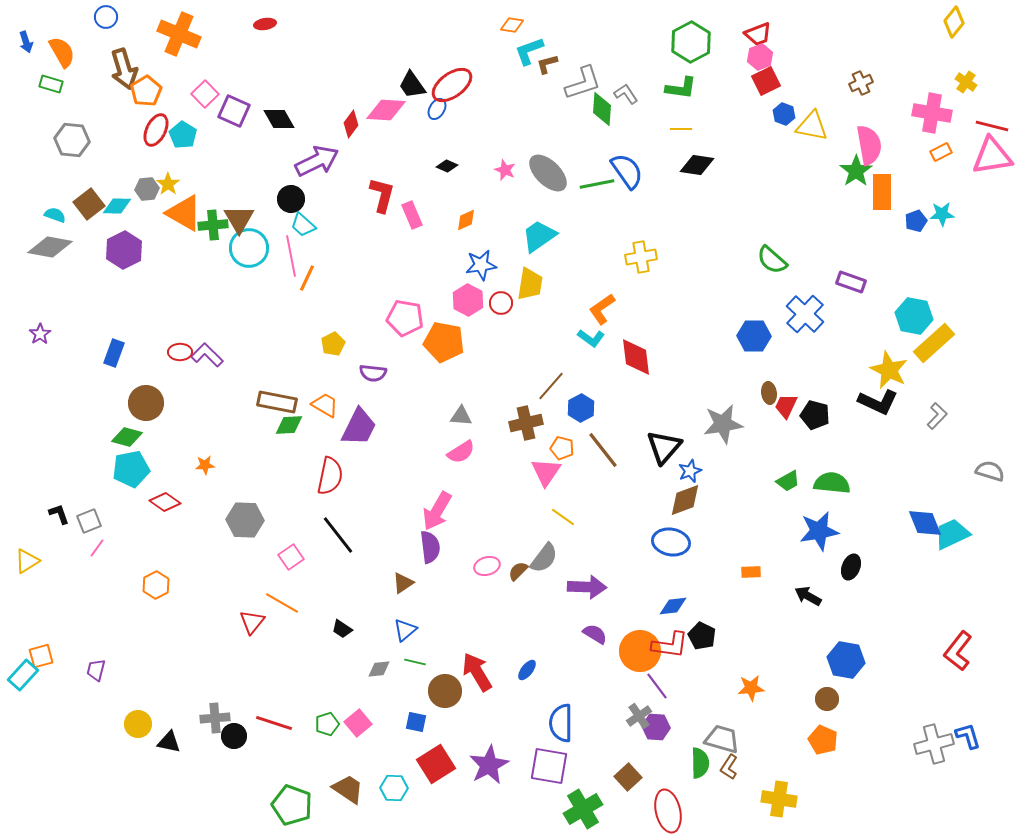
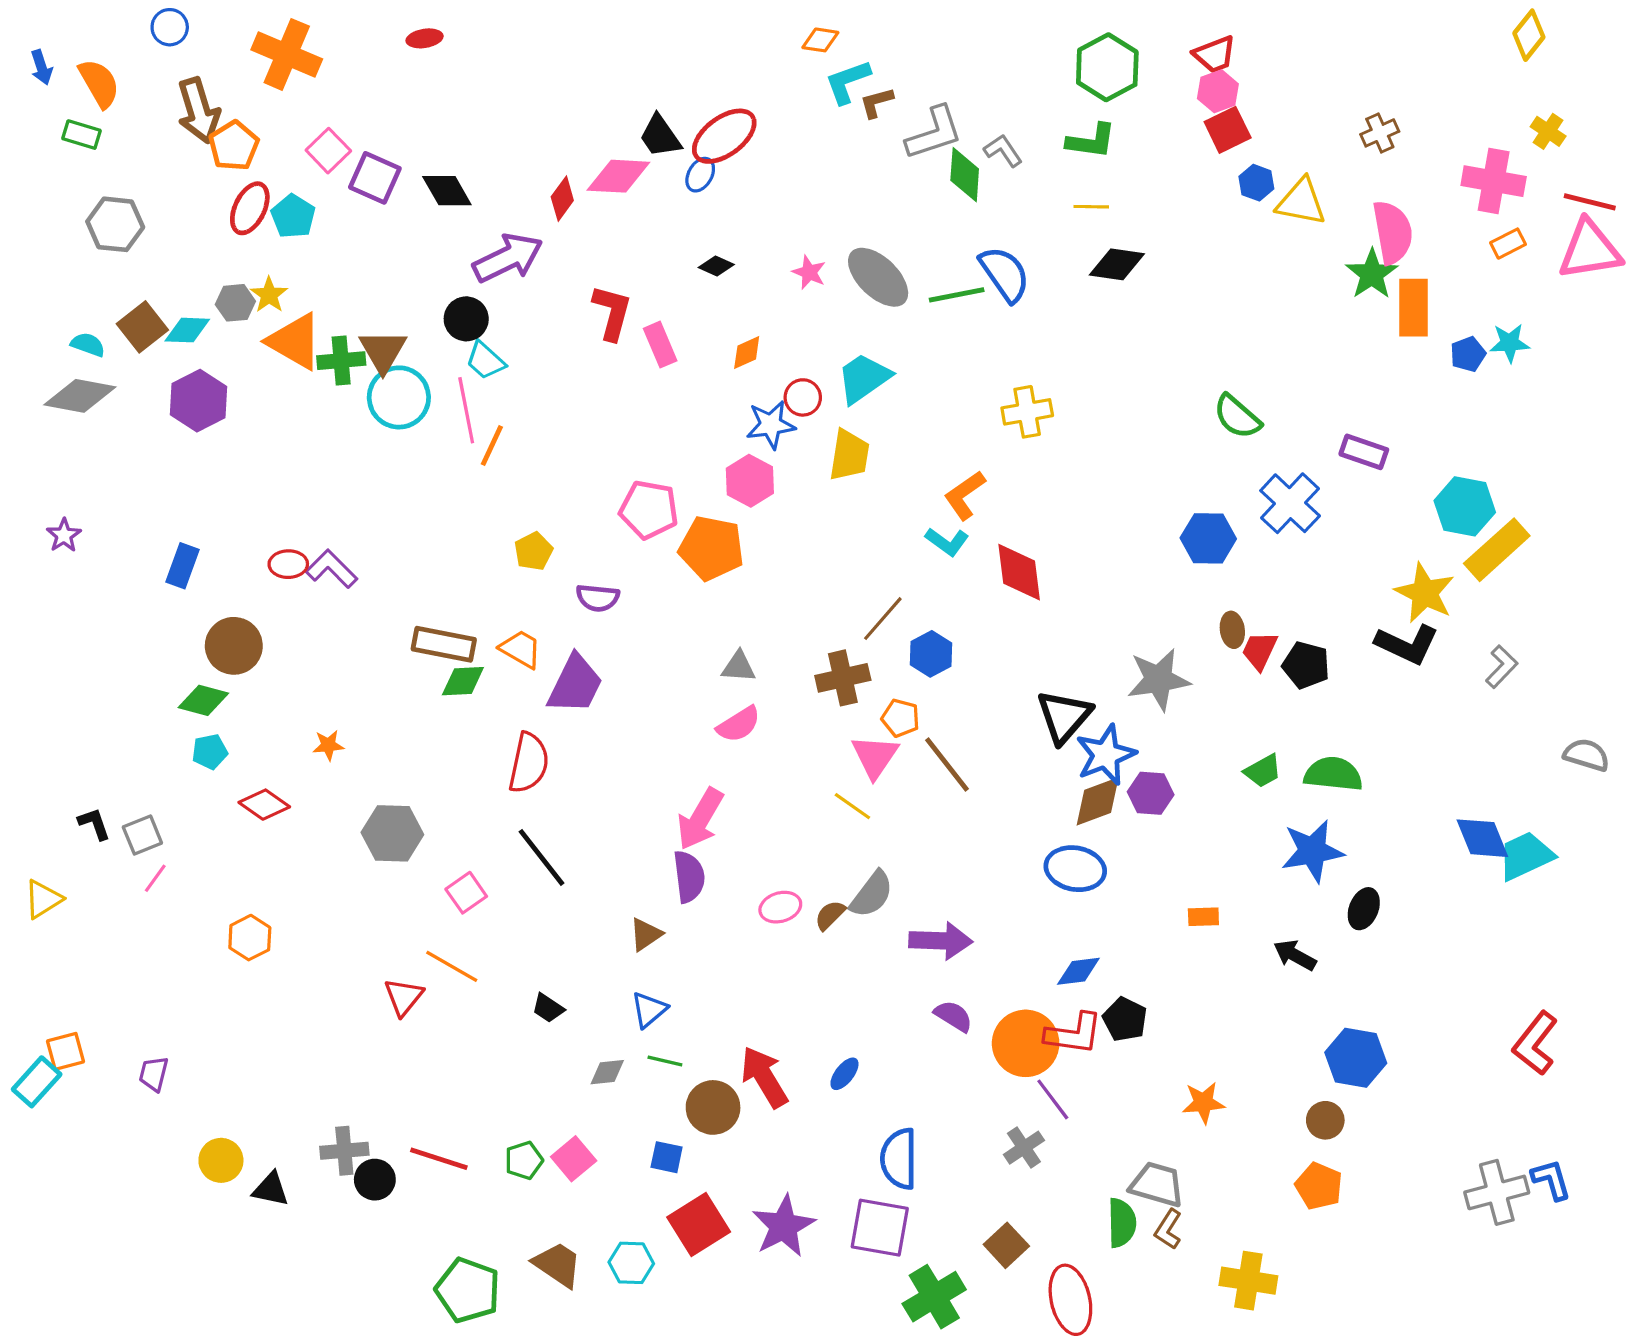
red circle: (501, 303) -> (803, 397), moved
brown line: (603, 450) -> (947, 764), moved
cyan pentagon: (131, 469) -> (210, 752), size x0.6
blue star: (690, 471) -> (1106, 755), size x1.6
yellow line: (563, 517) -> (852, 806), moved
purple hexagon: (656, 727) -> (1151, 793), moved

